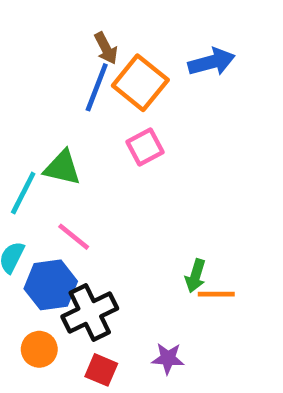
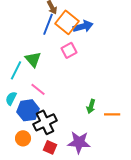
blue arrow: (212, 62) -> (83, 26), moved
green triangle: (62, 168) -> (33, 59), turned 36
orange line: (216, 294) -> (112, 114), moved
purple star: (168, 358) -> (79, 142), size x1.6

